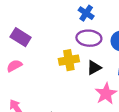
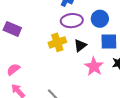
pink semicircle: (14, 66) -> (13, 69), moved

